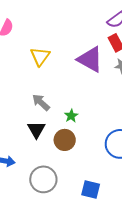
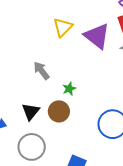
yellow triangle: (40, 56) -> (63, 27), moved
black triangle: (36, 129) -> (31, 111), moved

